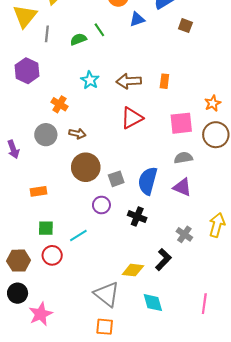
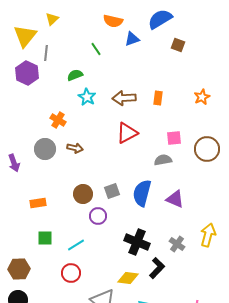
green semicircle: (78, 39) -> (75, 75), moved
purple hexagon: (27, 71) -> (27, 73), moved
orange star: (213, 103) -> (202, 97), moved
pink square: (181, 123) -> (174, 138), size x0.7
gray semicircle: (183, 158) -> (163, 160), moved
brown circle: (86, 167) -> (83, 194), moved, size x0.7
black cross: (137, 217) -> (137, 242), moved, size x1.4
red circle: (52, 255) -> (71, 273), moved

